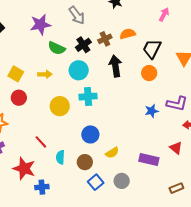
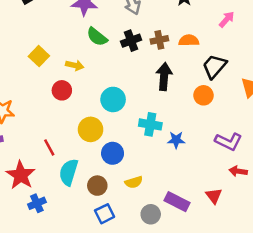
pink arrow: (164, 14) -> (227, 19), moved
cyan circle: (79, 70) -> (113, 99), moved
cyan cross: (88, 97) -> (150, 124), moved
red circle: (19, 98) -> (62, 90), moved
yellow circle: (60, 106) -> (91, 129), moved
blue star: (152, 111) -> (176, 140), moved
cyan semicircle: (60, 157) -> (69, 172), size x1.5
gray circle: (122, 181) -> (151, 214), moved
blue cross: (42, 187) -> (37, 203), turned -32

